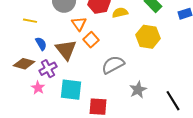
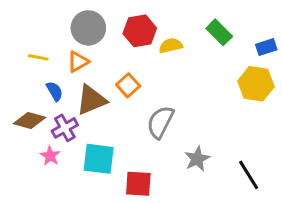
orange triangle: (79, 24) -> (78, 62), moved, turned 35
yellow hexagon: (148, 37) -> (256, 84), moved
brown triangle: (66, 50) -> (91, 100), turned 45
gray semicircle: (113, 65) -> (160, 122), turned -35

